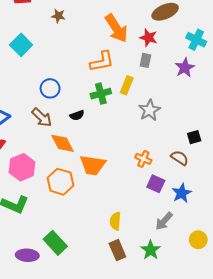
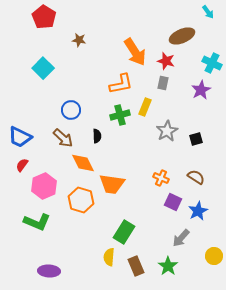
black semicircle: (77, 115) -> (97, 136), turned -72
black square: (194, 137) -> (196, 139), moved
yellow semicircle: (115, 221) -> (109, 257), moved
green rectangle: (55, 243) -> (124, 232), moved, turned 75

